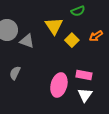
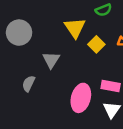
gray triangle: (27, 41) -> (51, 60), moved, turned 42

